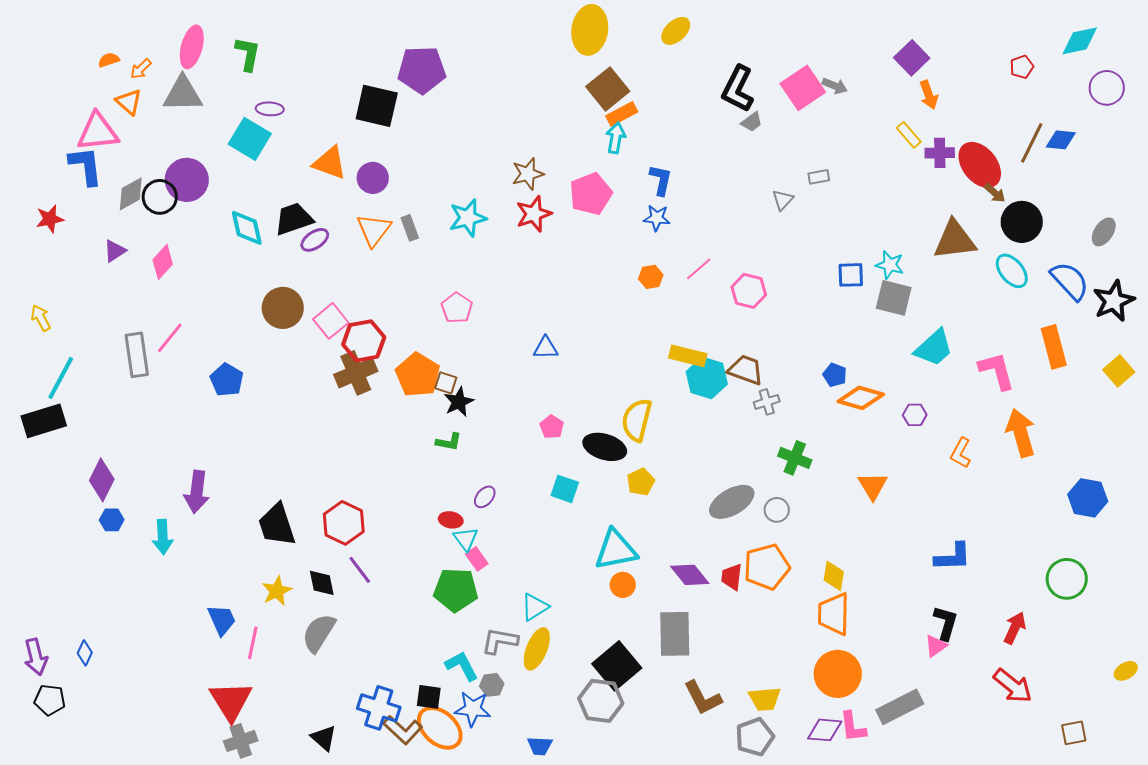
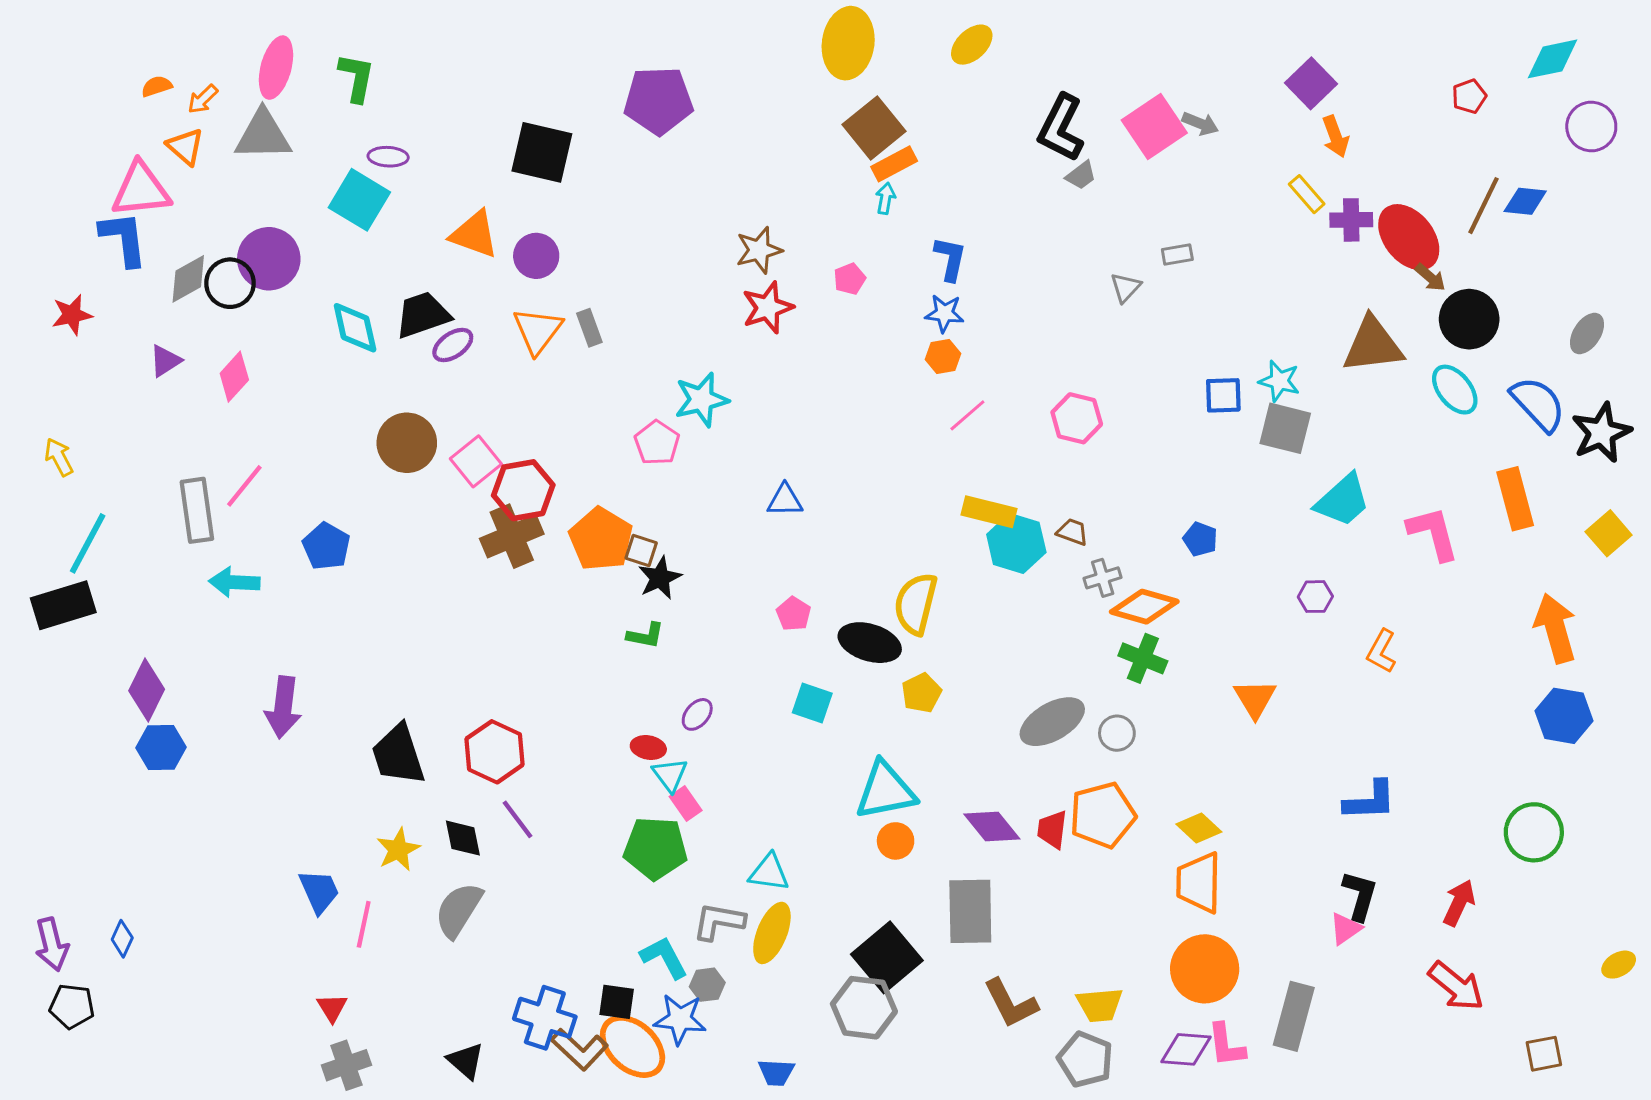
purple pentagon: (422, 70) -> (658, 101), moved
cyan arrow: (616, 138) -> (886, 198), size x0.7
pink pentagon: (591, 194) -> (850, 279), size x0.5
cyan star: (468, 218) -> (702, 400), moved
pink line: (699, 269) -> (967, 415), moved
orange hexagon: (651, 277) -> (943, 356), moved
brown trapezoid: (746, 370) -> (1072, 532), size x0.6
orange diamond: (861, 398) -> (1144, 607), moved
orange arrow: (1021, 433) -> (1555, 628), moved
blue hexagon: (112, 520) -> (161, 747), size x1.4
cyan arrow: (163, 537) -> (234, 582), moved, turned 96
yellow diamond: (834, 576) -> (1199, 828), turned -56
cyan triangle: (535, 607) -> (769, 873), turned 40
red triangle: (231, 701) -> (332, 1008), size x0.5
gray rectangle: (900, 707) -> (1294, 1016), turned -48
gray pentagon: (755, 737) -> (1085, 1059), turned -30

